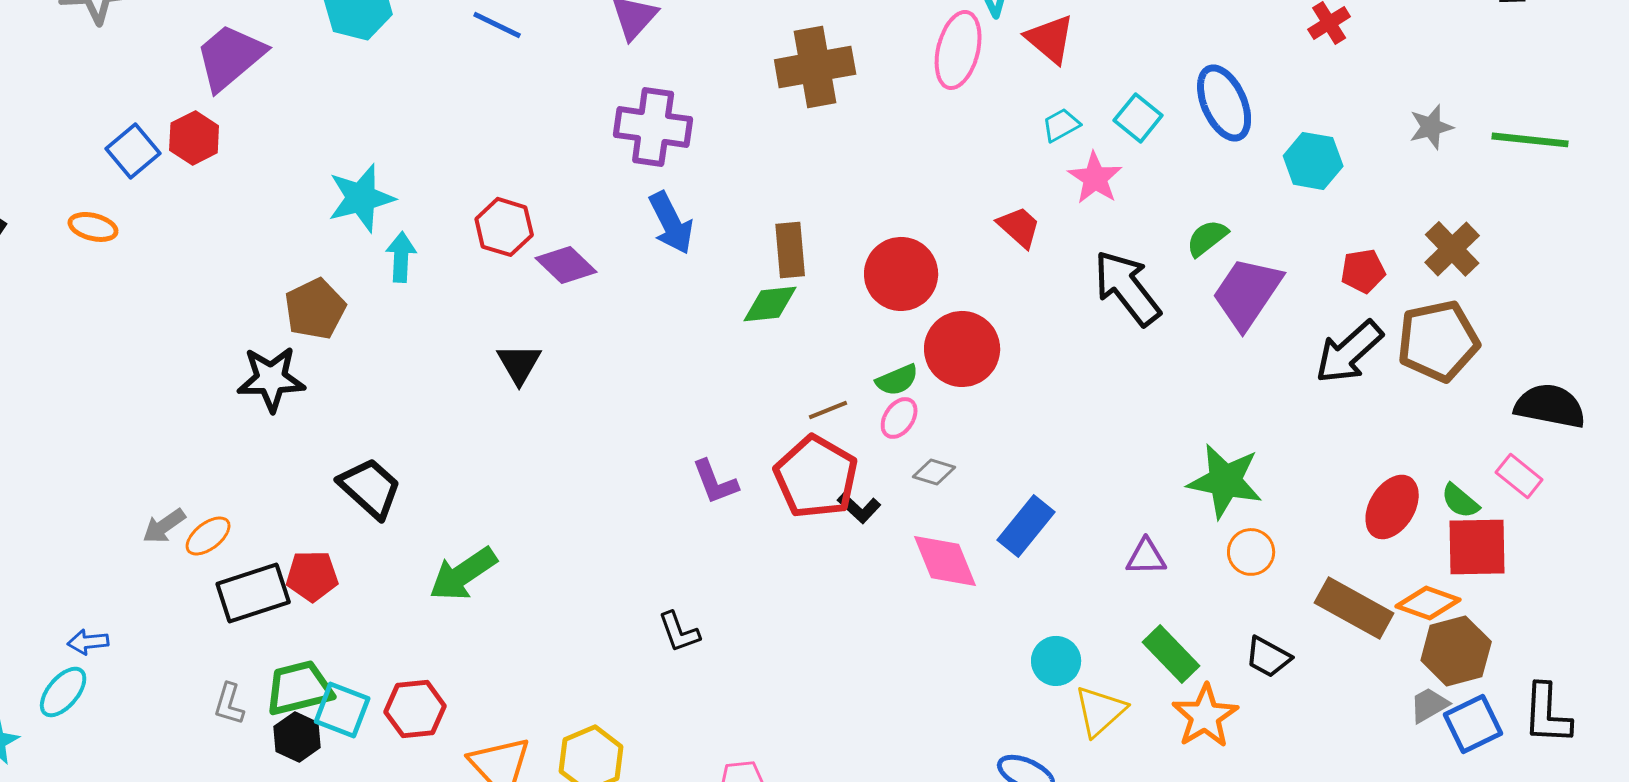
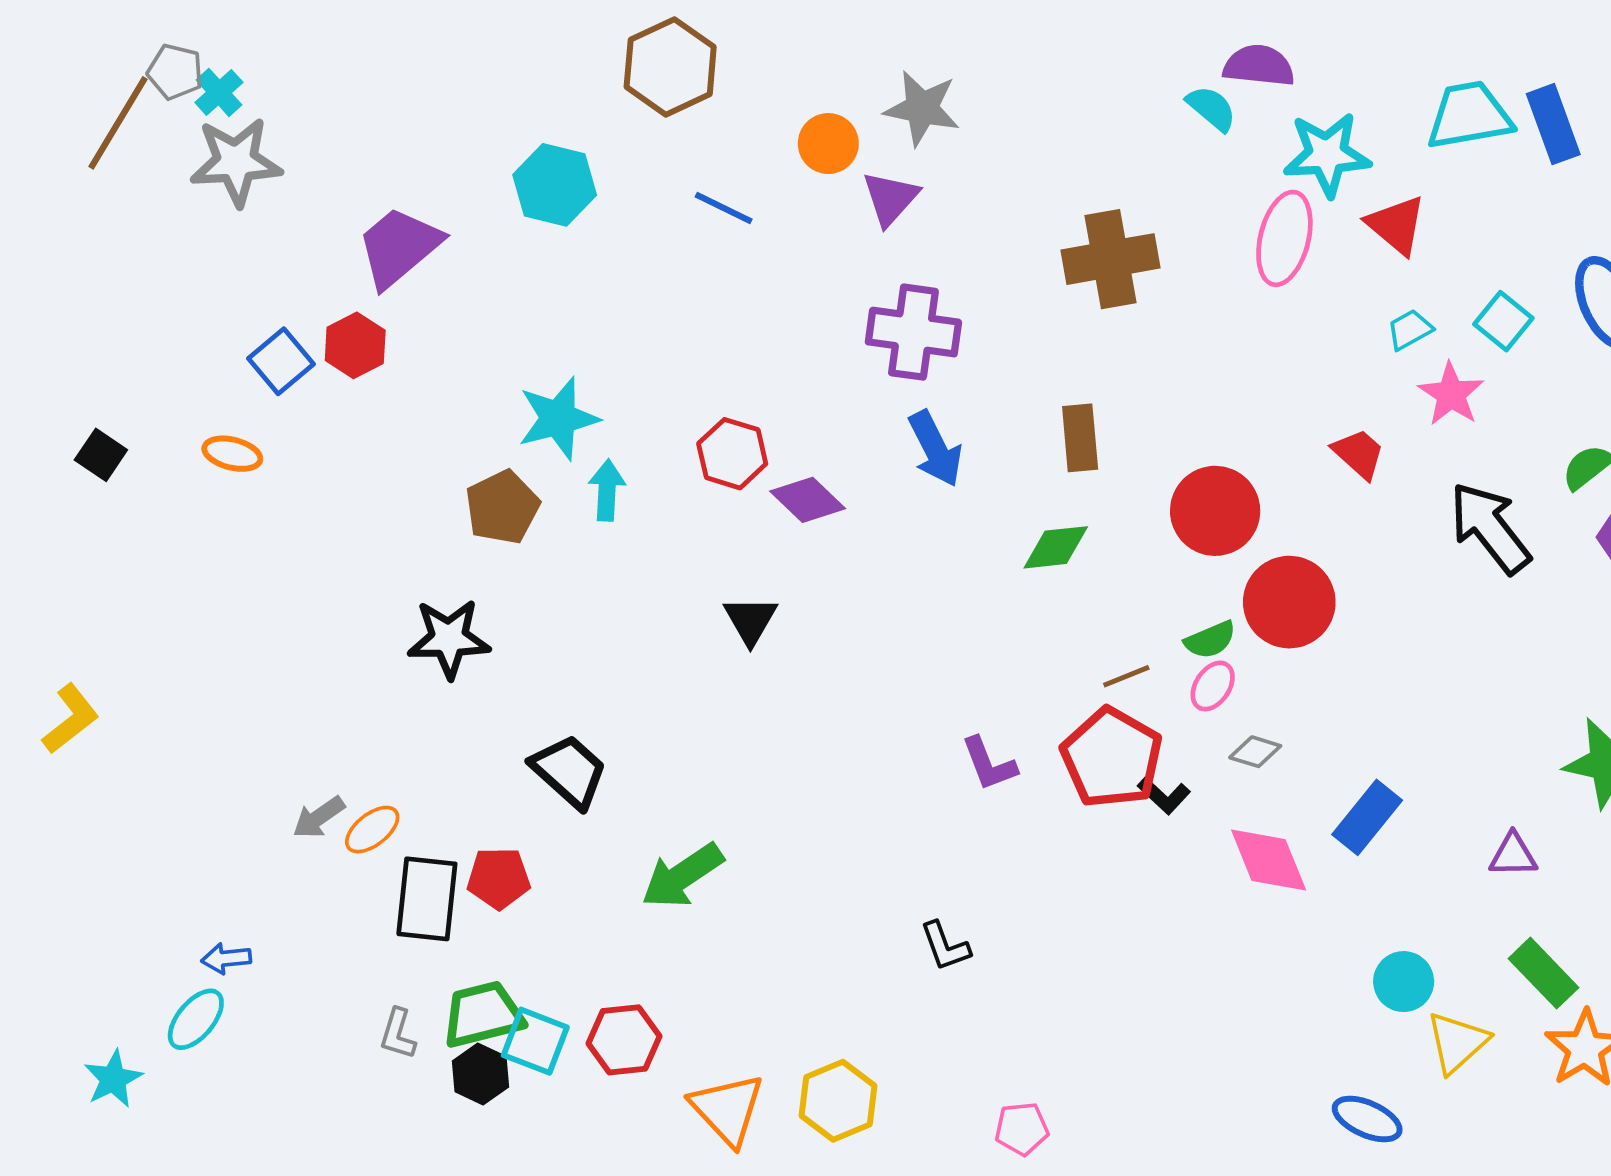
brown rectangle: (790, 250) -> (1080, 438), moved
brown pentagon: (315, 309) -> (502, 507), moved
black rectangle: (253, 593) -> (427, 899), turned -66

